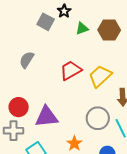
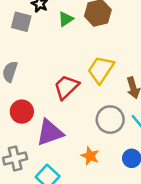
red trapezoid: (71, 70) -> (66, 87), moved
red circle: (19, 107) -> (22, 112), moved

